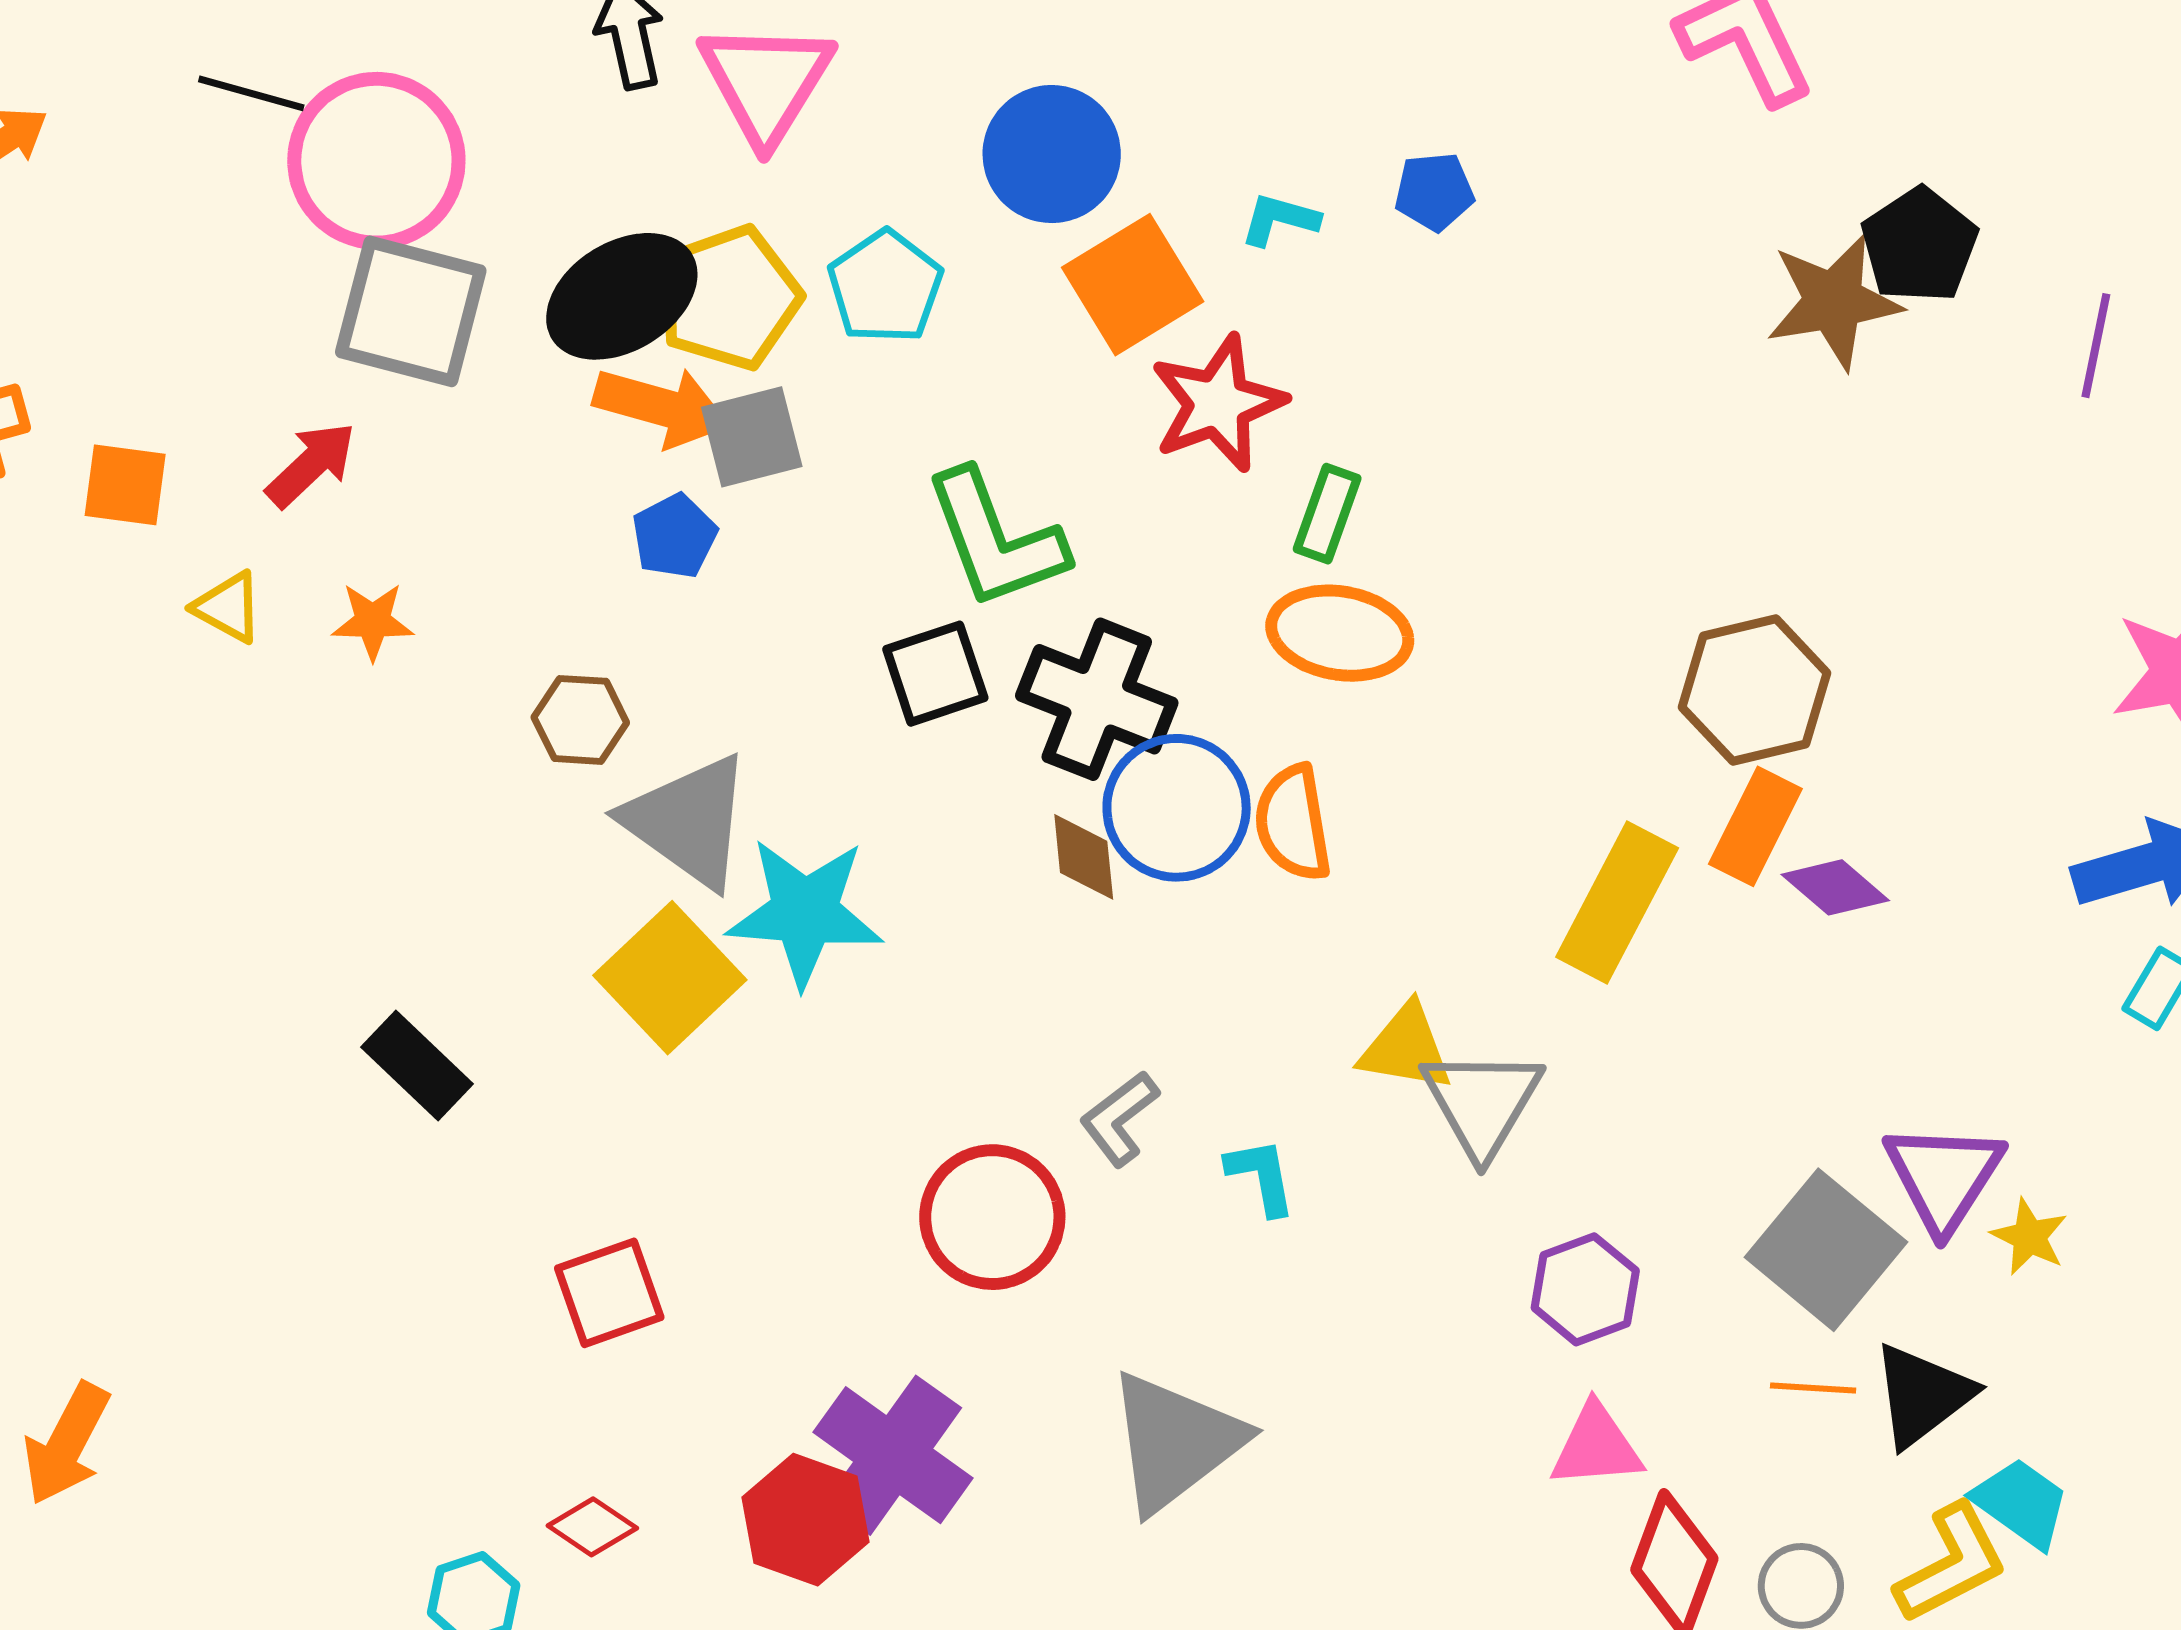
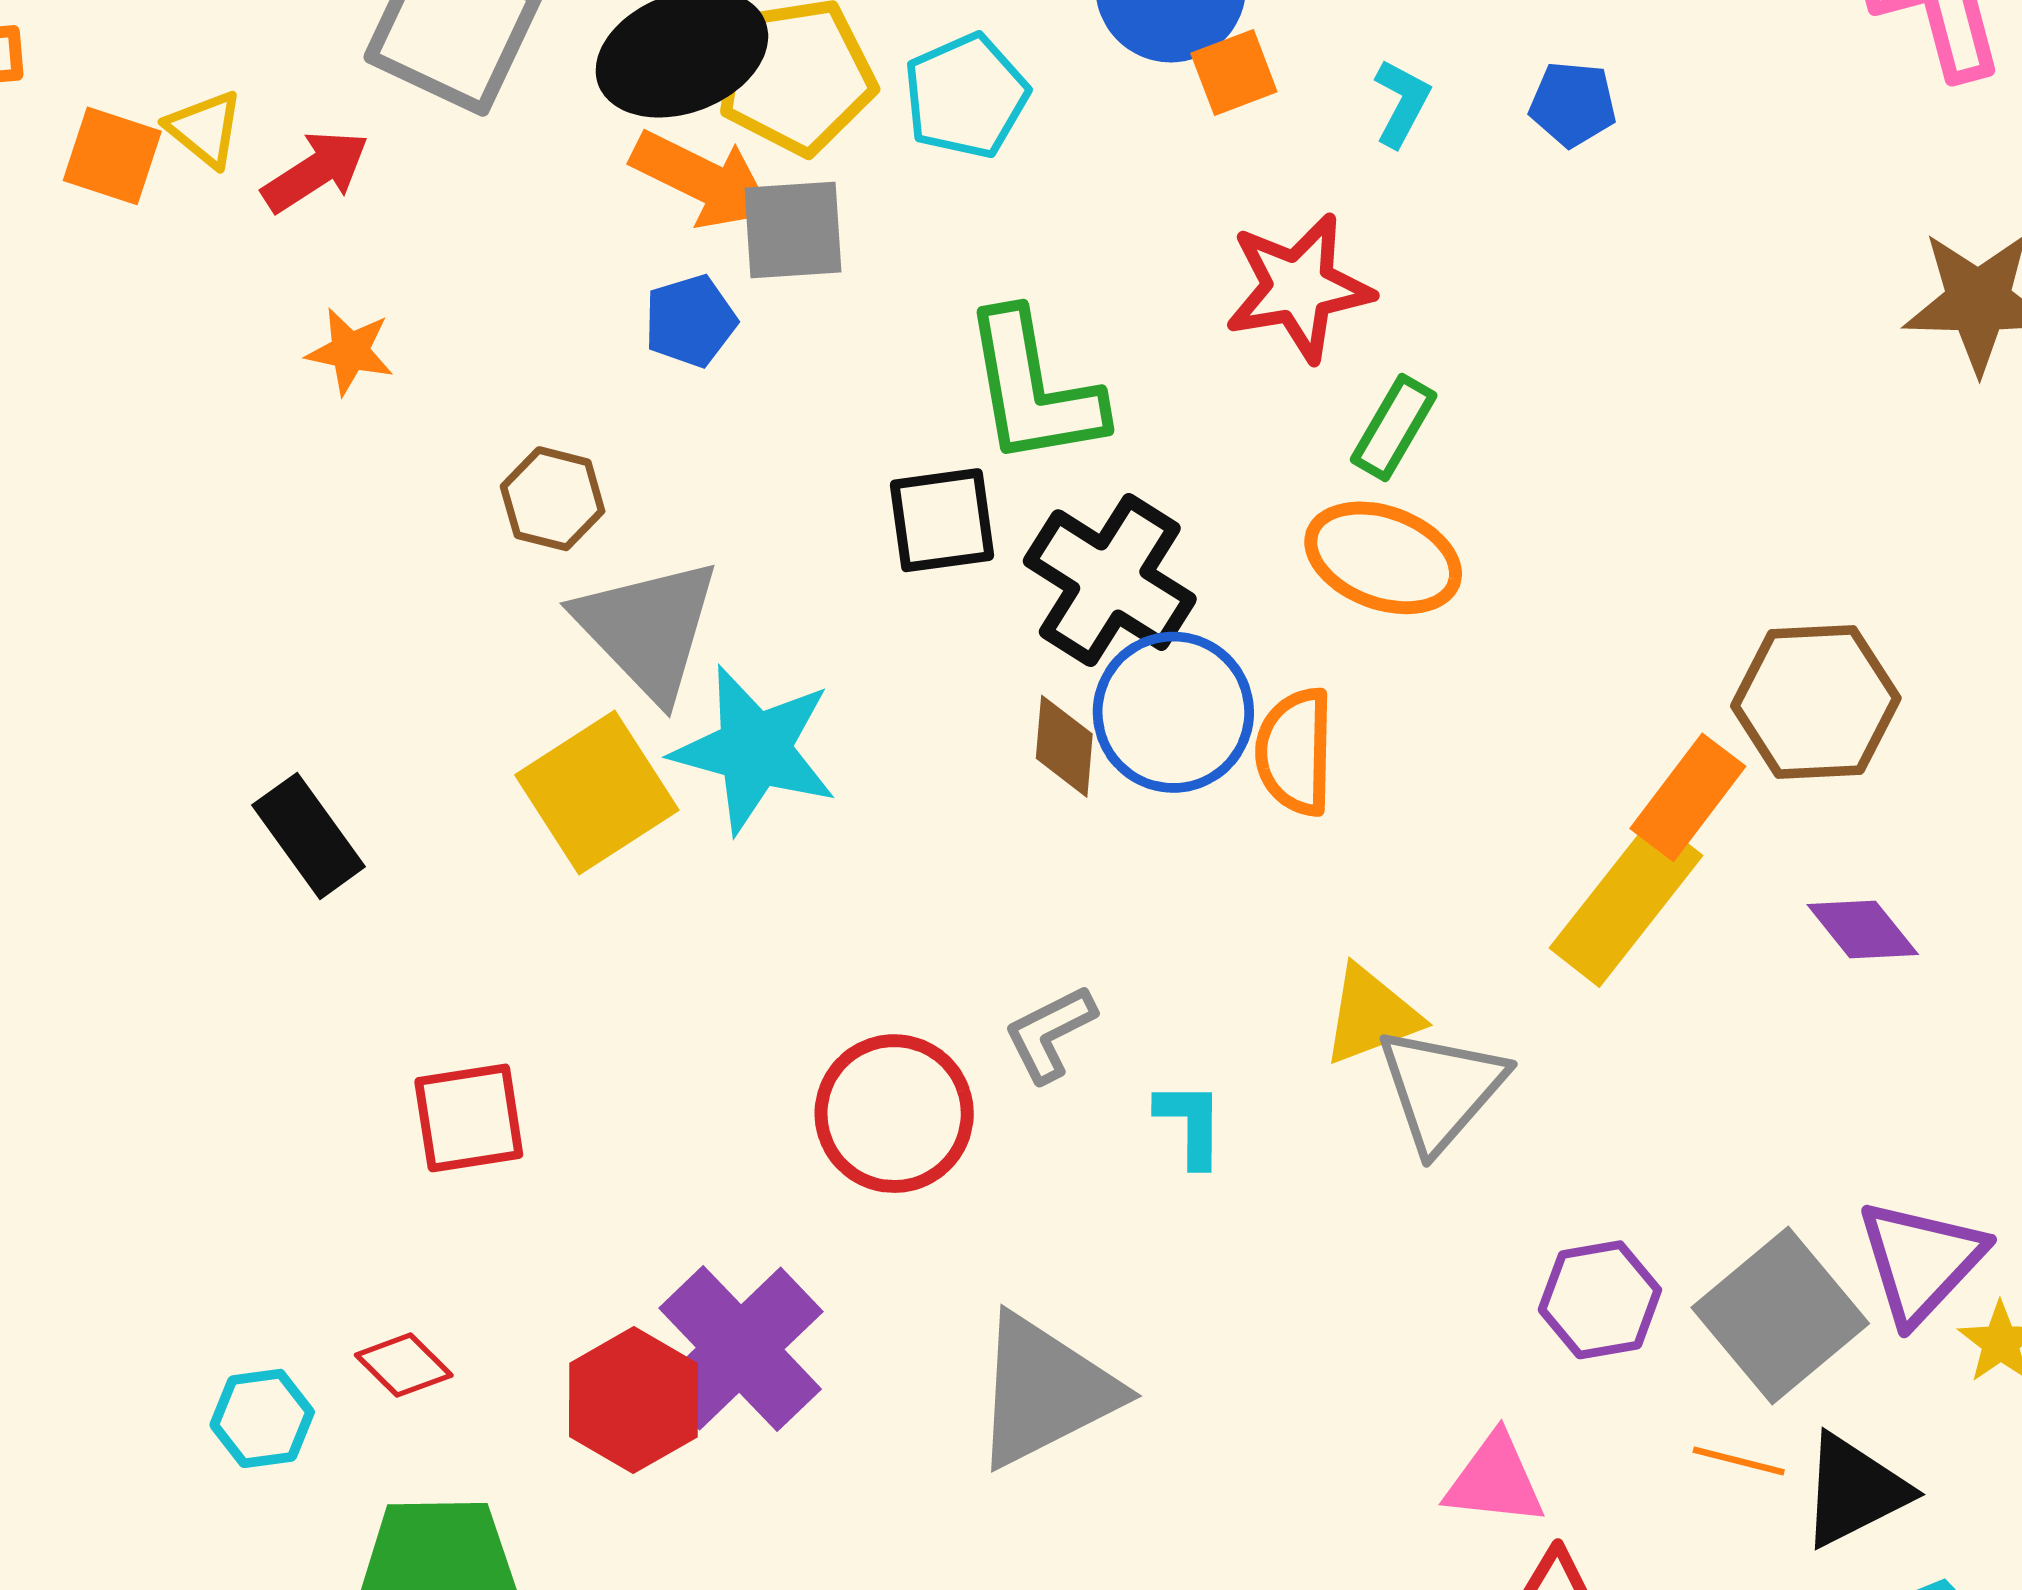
cyan L-shape: (1280, 219) -> (1402, 103), turned 92
orange square: (1133, 285) -> (1234, 72), moved, size x0.6
yellow triangle: (228, 607) -> (205, 129), moved
orange rectangle: (1755, 826) -> (1688, 797), moved
yellow triangle: (1406, 1048) -> (1371, 1015), turned -41
purple hexagon: (1585, 1289) -> (1600, 1300), moved

